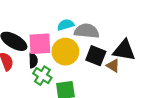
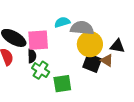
black triangle: (124, 50) -> (117, 46), size x0.7
yellow circle: (65, 52) -> (90, 44), moved
black square: (96, 56) -> (92, 63), moved

